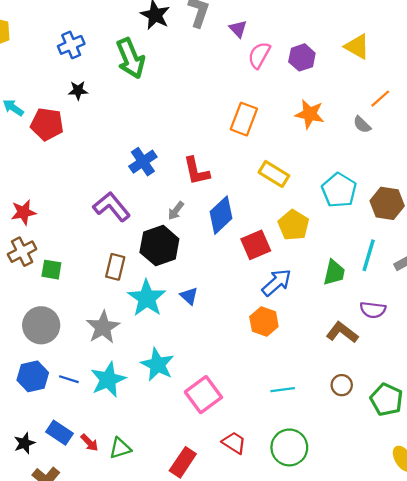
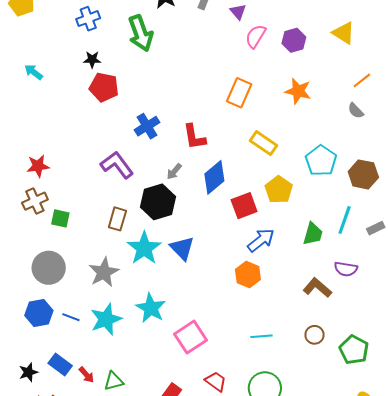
red pentagon: (47, 124) -> (104, 87), moved
gray semicircle: (362, 125) -> (356, 111), moved
blue triangle: (189, 296) -> (182, 248), size x1.5

